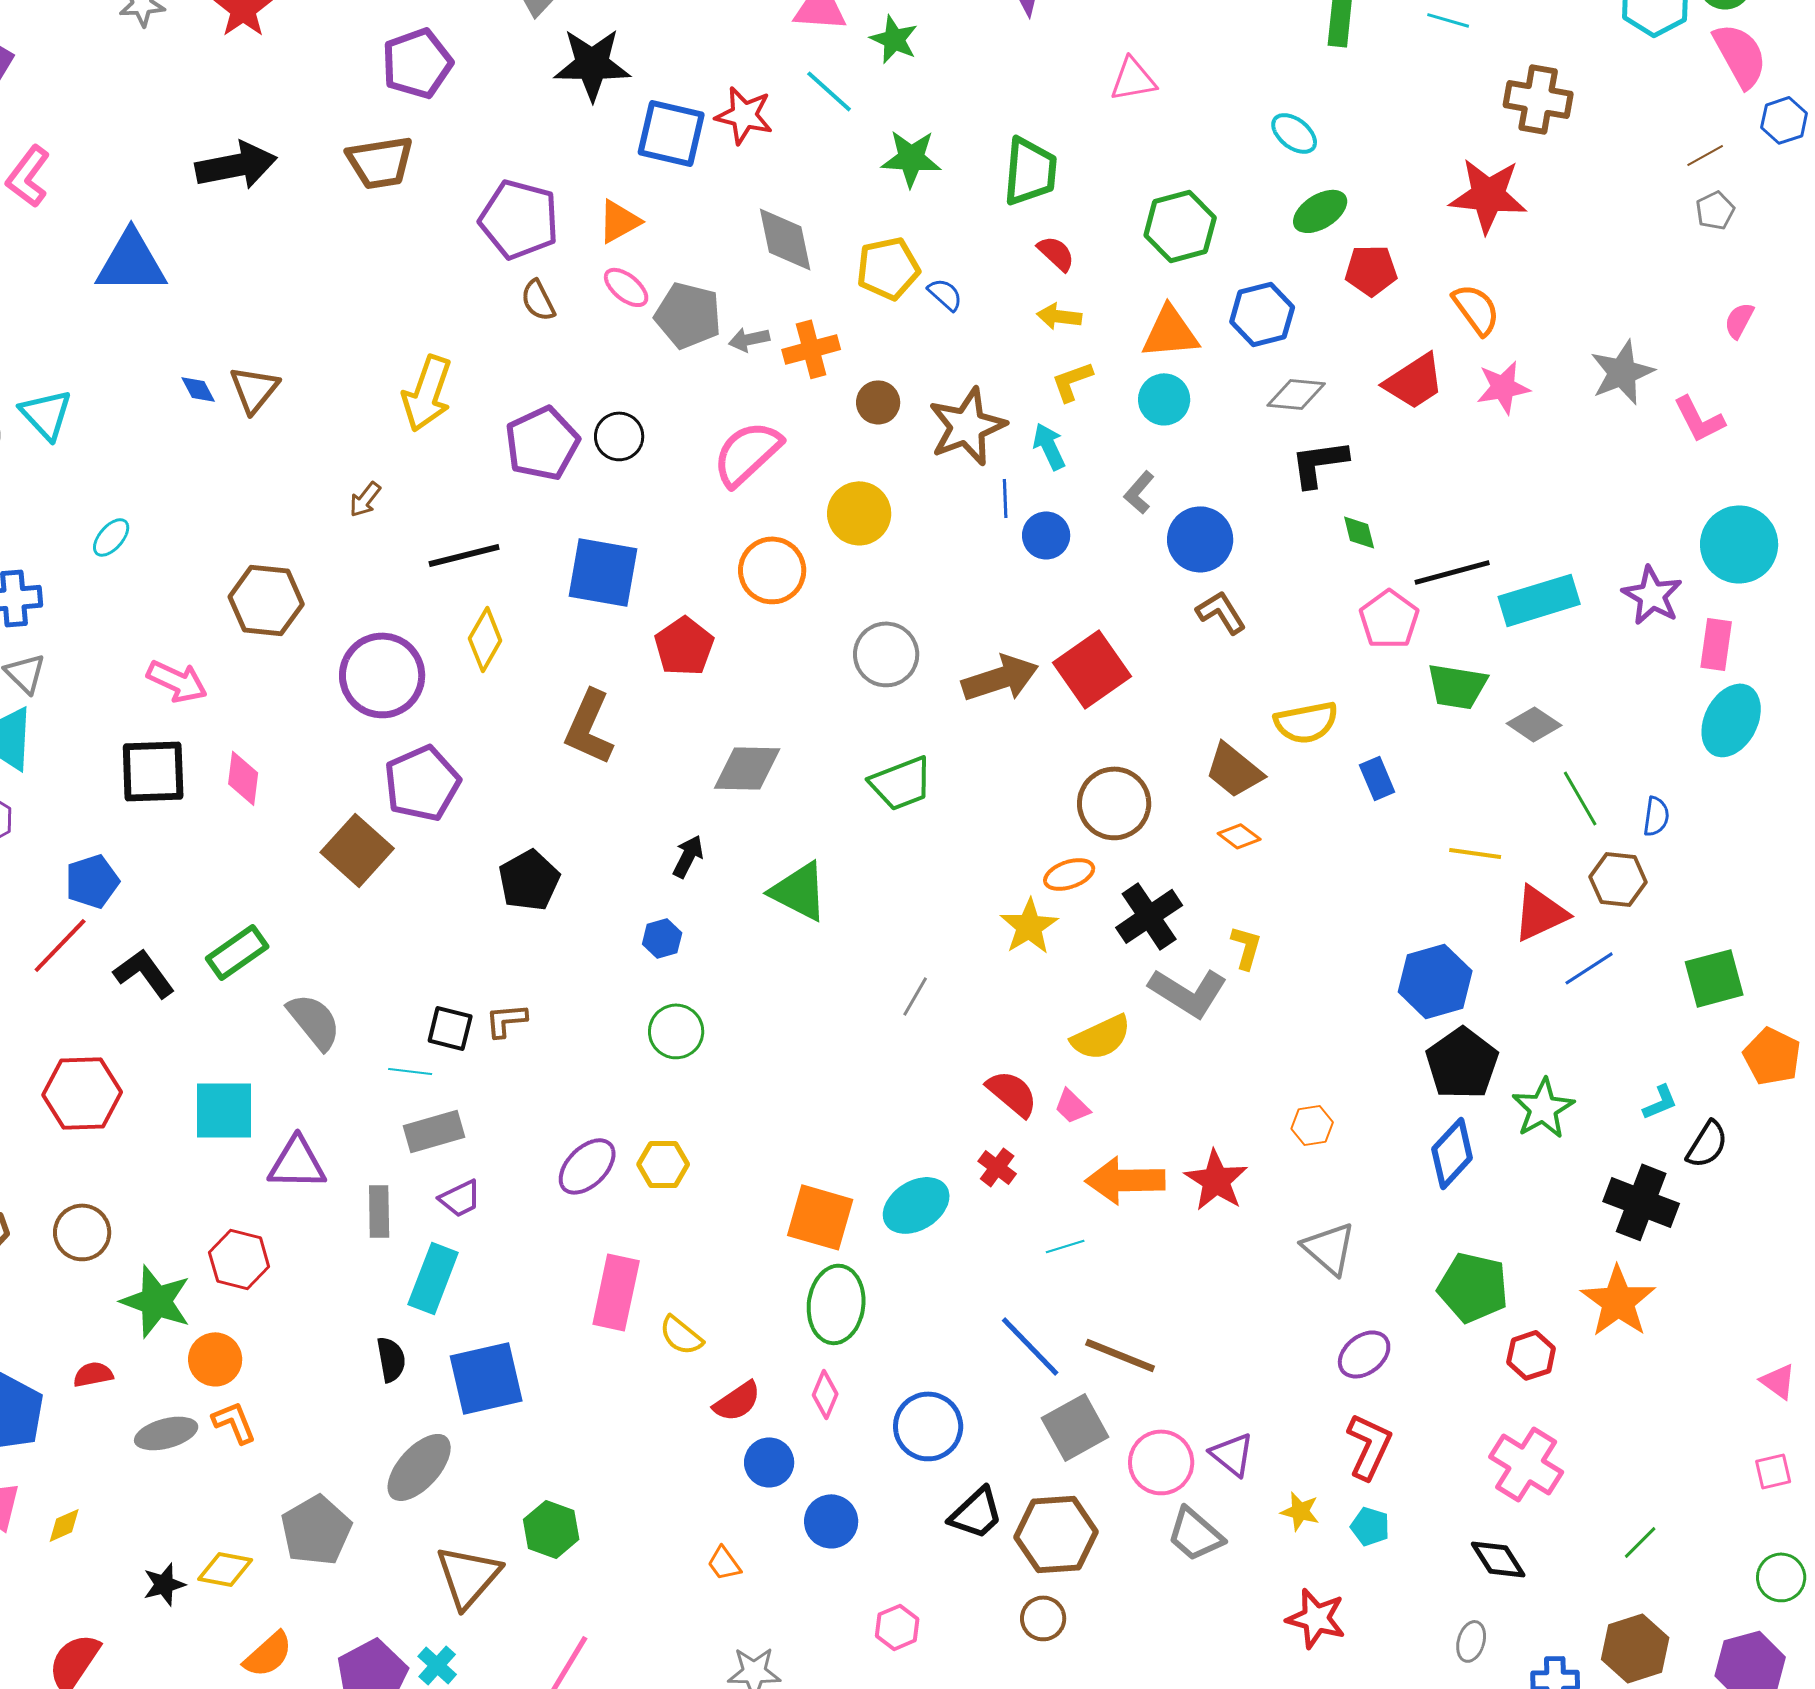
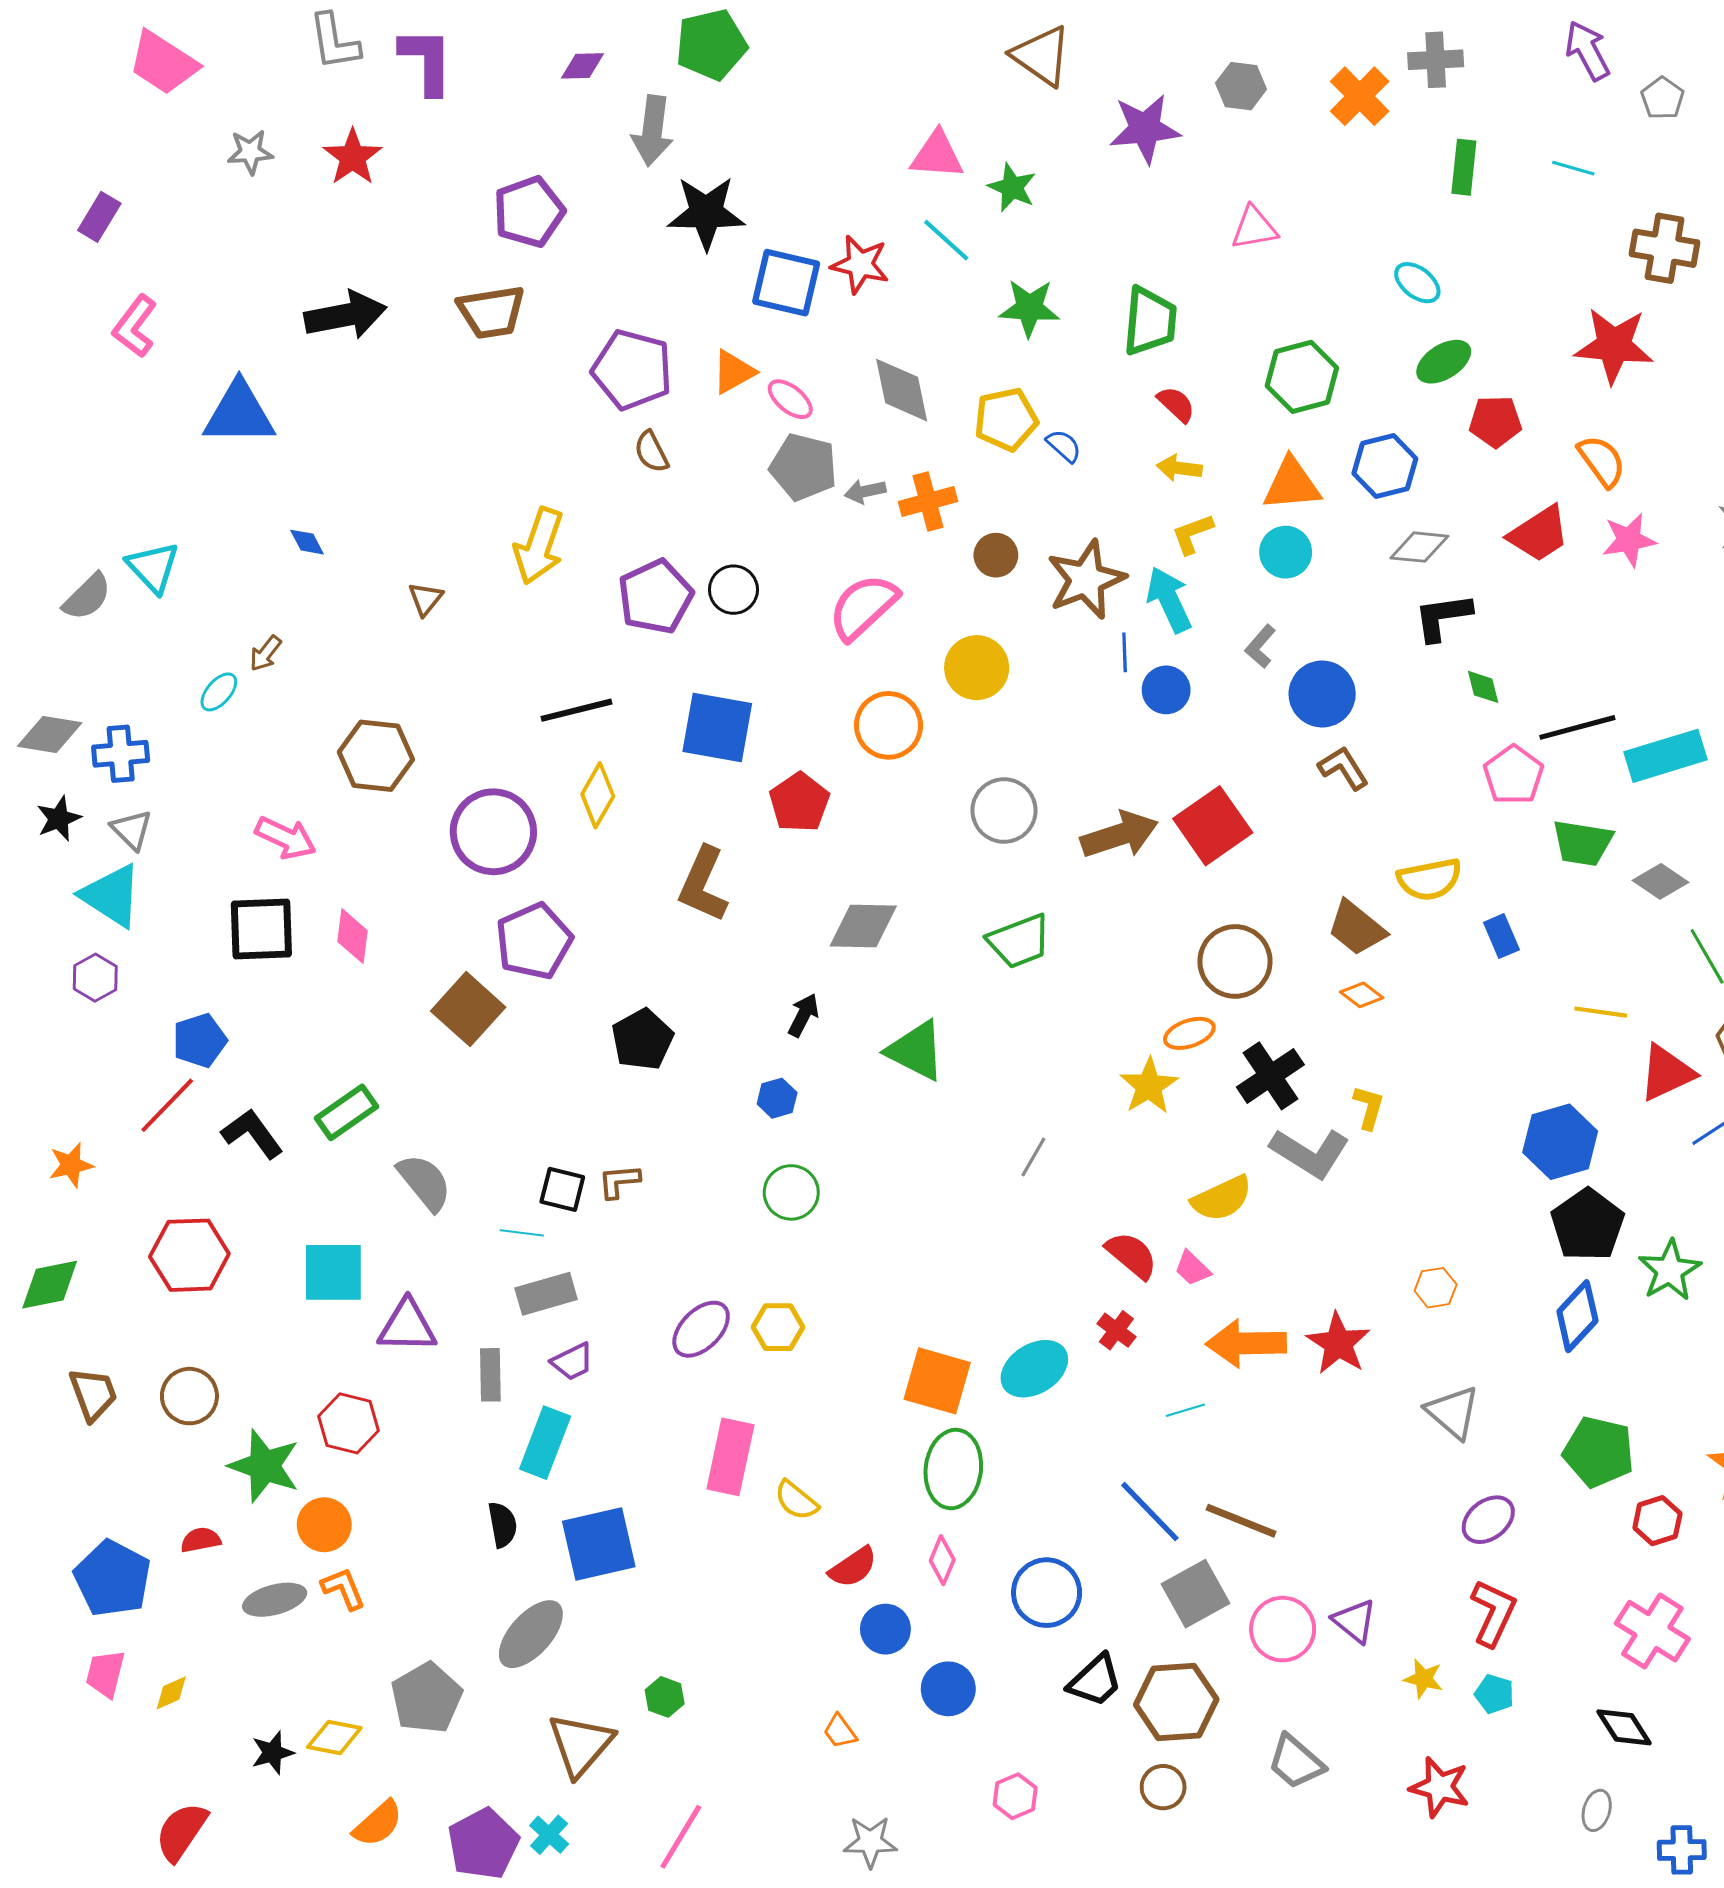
pink ellipse: (626, 287) -> (790, 399), moved
brown triangle: (254, 389) -> (426, 599), moved, size x0.7
cyan arrow: (1049, 446) -> (1169, 600), size x1.4
brown arrow: (365, 499) -> (265, 653), moved
green hexagon: (551, 1529) -> (665, 1697), size x0.7
gray trapezoid: (1195, 1534) -> (1296, 1762), moved

